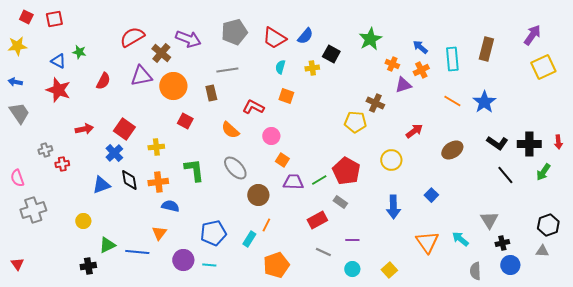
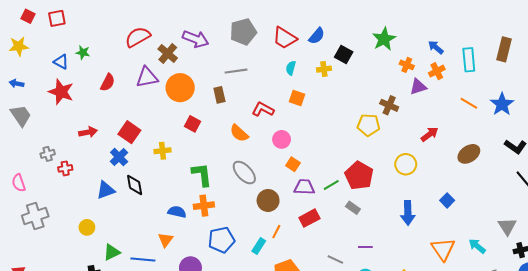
orange cross: (158, 182) -> (204, 206), moved
red rectangle: (317, 220) -> (309, 218), moved

